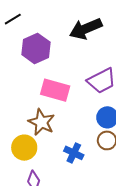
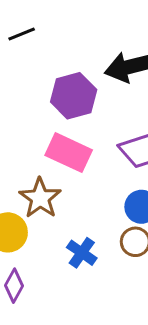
purple hexagon: (36, 48) -> (74, 96), moved

